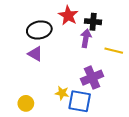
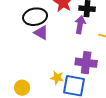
purple triangle: (35, 54) -> (41, 33), moved
purple cross: (92, 78) -> (86, 63), turned 30

